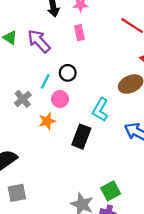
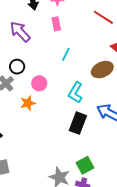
black circle: (68, 73) -> (17, 67), moved
cyan line: (45, 81) -> (66, 54), moved
black rectangle: (81, 137) -> (78, 123), moved

